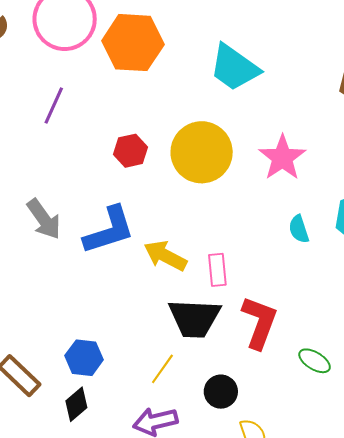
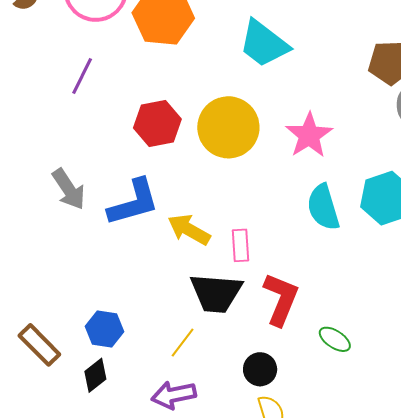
red hexagon: (130, 151) -> (157, 124), size x1.4
cyan semicircle: (299, 229) -> (323, 207), size x1.6
black circle: (221, 392) -> (260, 369), moved

